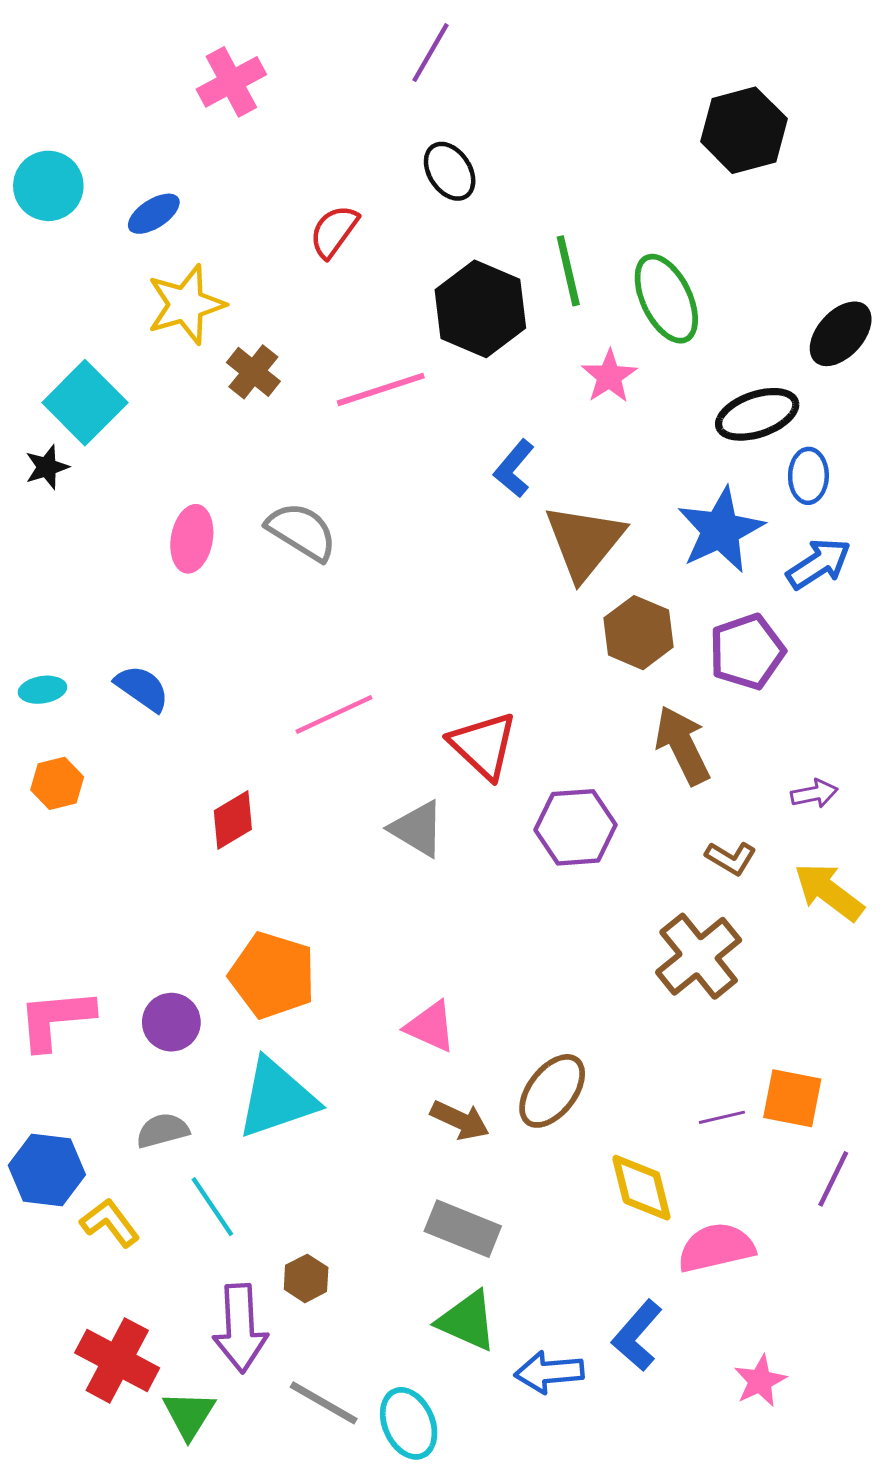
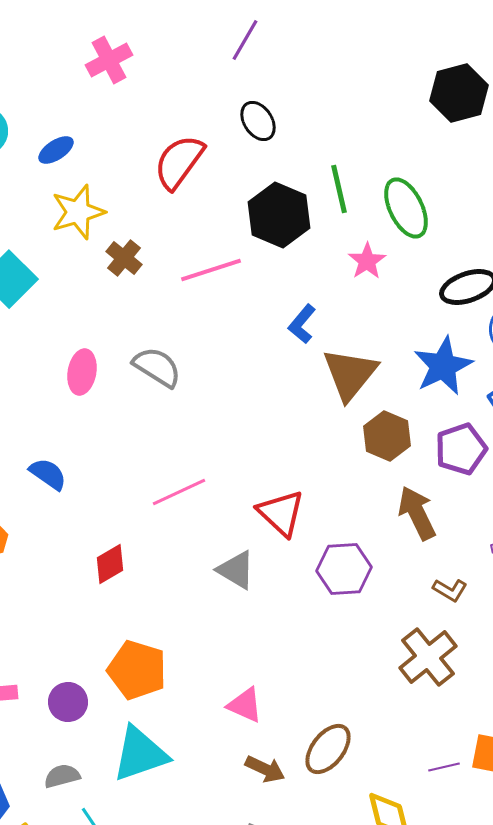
red semicircle: (334, 231) -> (179, 162), size x1.5

